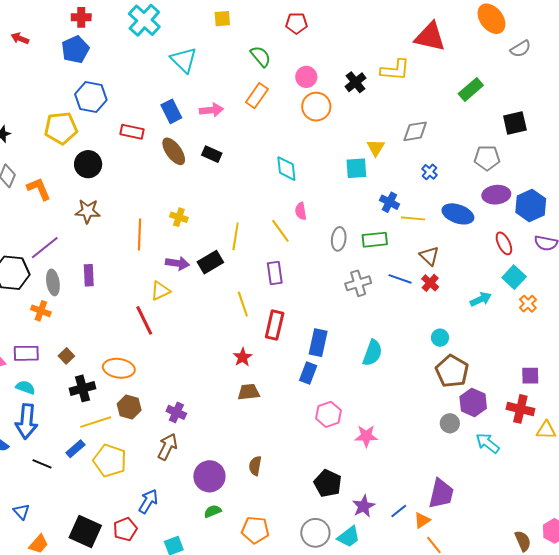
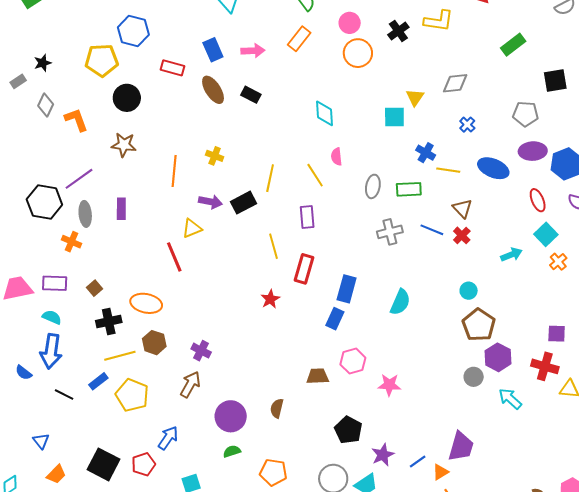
brown trapezoid: (249, 392) -> (318, 376), moved

